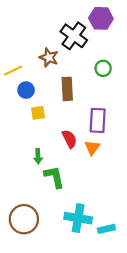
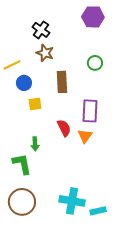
black cross: (74, 36) -> (41, 30), moved, size x0.7
green L-shape: (54, 177) -> (22, 164), moved

